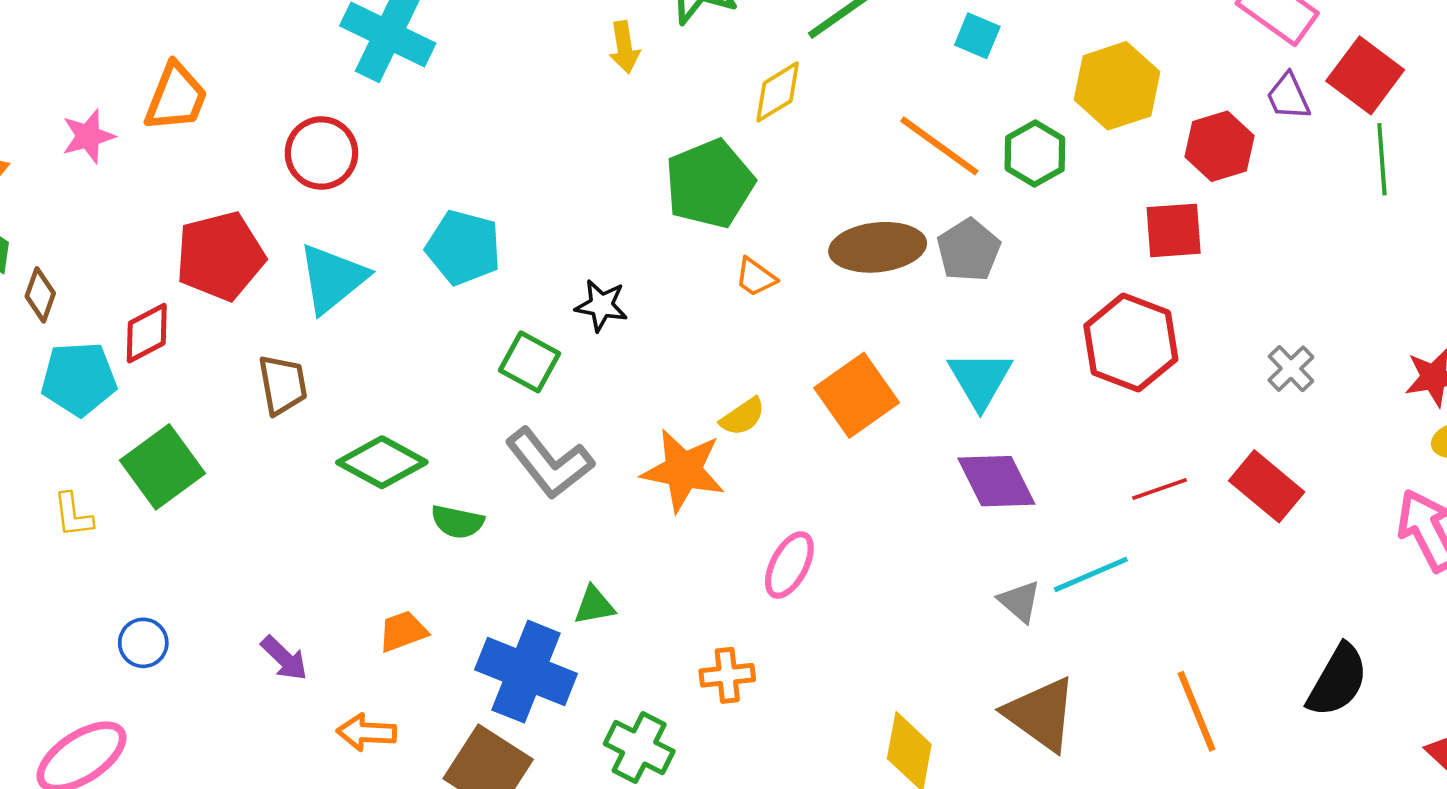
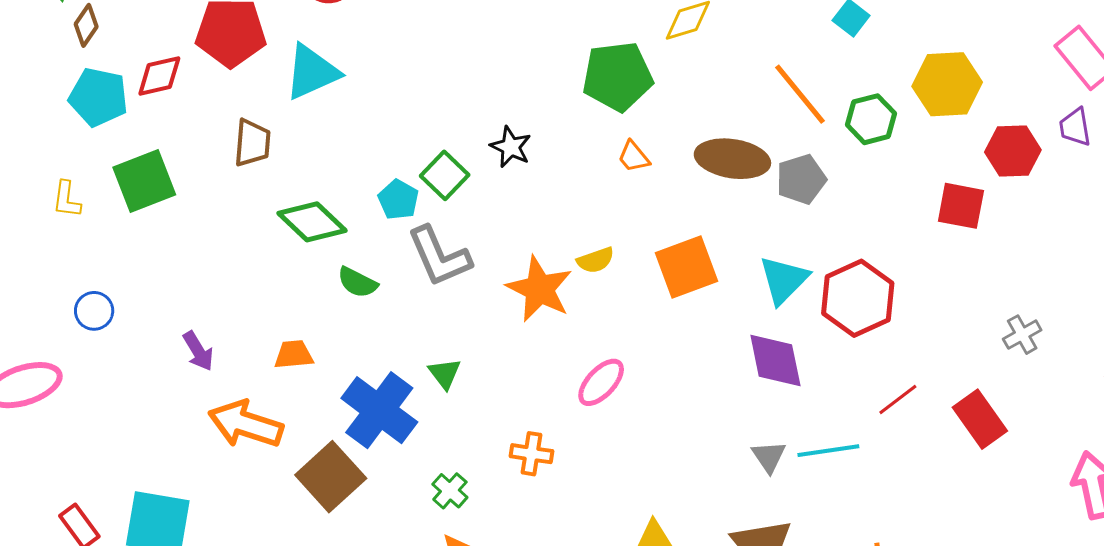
cyan pentagon: (463, 248) -> (398, 200), moved, size x0.7
red hexagon: (1131, 343) -> (858, 298), moved
red line: (1160, 489) -> (898, 399), turned -33
green triangle: (594, 605) -> (445, 374), turned 48
orange arrow: (366, 732) -> (246, 424), size x1.6
green cross: (639, 748) -> (450, 491), size x0.7

